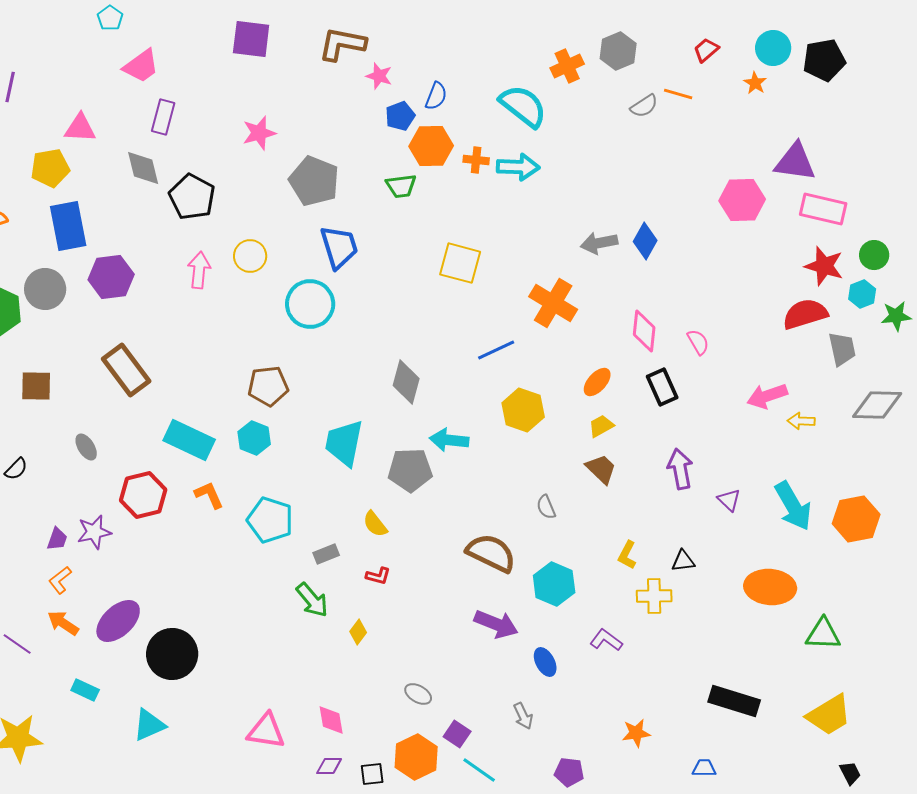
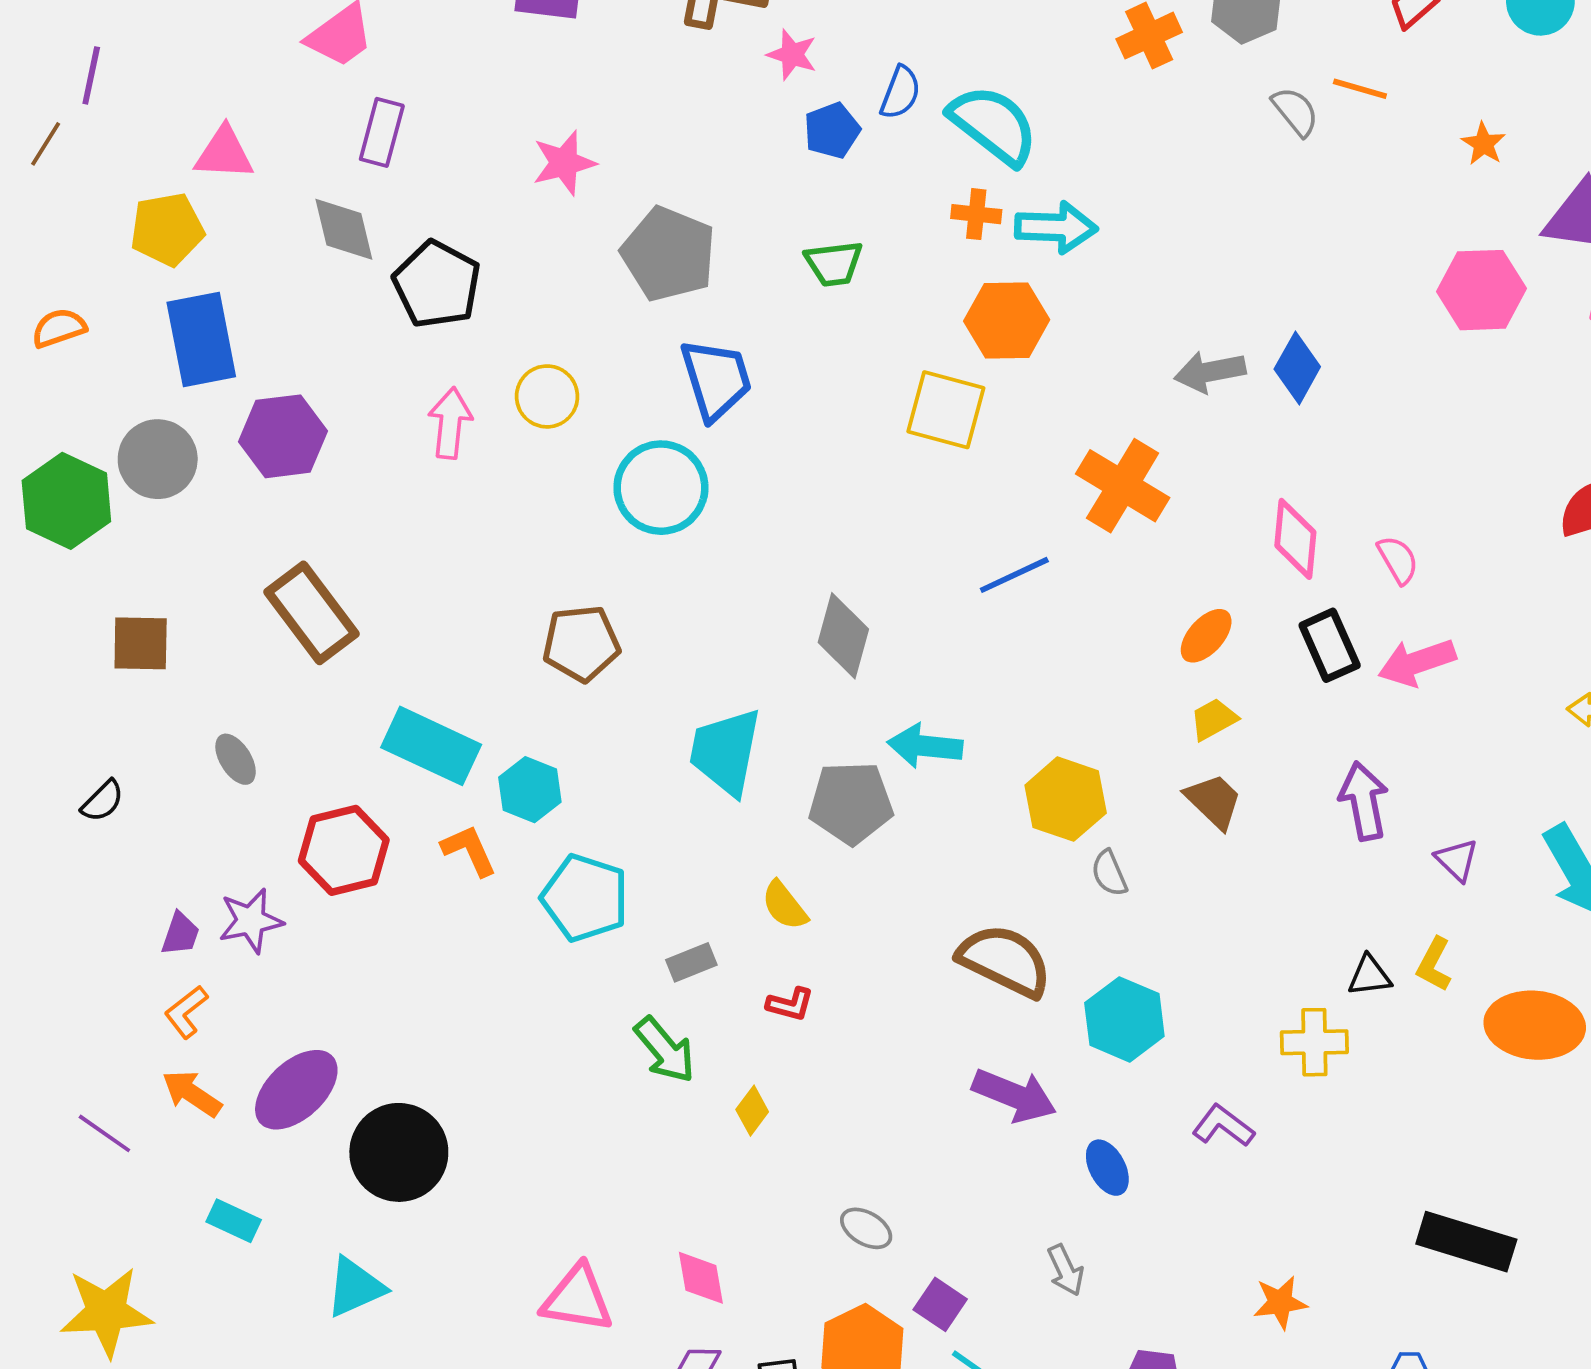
orange star: (755, 83) -> (1483, 144), moved
cyan semicircle: (523, 106) -> (993, 125), moved
gray semicircle: (644, 106) -> (1295, 112), turned -96
orange hexagon: (431, 146) -> (1007, 320), moved
pink arrow: (767, 396) -> (1417, 662), moved
yellow hexagon: (523, 410) -> (1066, 799), moved
cyan hexagon: (254, 438) -> (530, 790), moved
yellow L-shape: (627, 555) -> (1434, 964), moved

